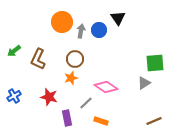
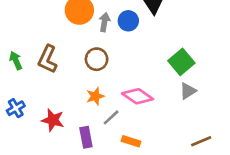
green arrow: (14, 51) -> (16, 60), moved, turned 104
green square: (155, 63) -> (181, 62), moved, turned -36
orange star: (71, 78) -> (95, 96), moved
red star: (49, 97) -> (53, 120), moved

